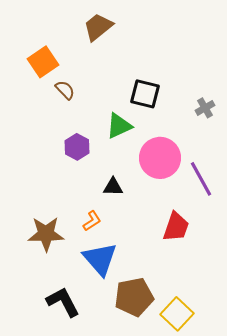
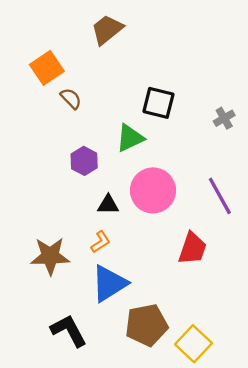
pink circle: (160, 158) -> (153, 190), moved
black triangle: (113, 187) -> (108, 205), moved
blue triangle: (100, 259) -> (109, 283), turned 39

